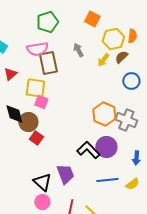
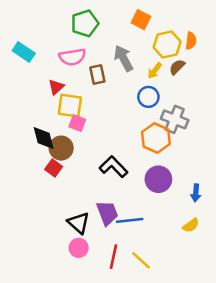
gray arrow: (78, 50) -> (123, 58), size x1.5
brown rectangle: (48, 63) -> (97, 74), moved, size x0.7
red triangle: (10, 74) -> (56, 87), moved
blue circle: (131, 81) -> (148, 97), moved
gray cross: (126, 120) -> (175, 119), moved
red square: (36, 138) -> (54, 168), moved
black L-shape: (88, 150) -> (114, 167), moved
blue line: (107, 180) -> (130, 220), moved

